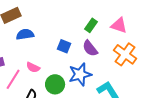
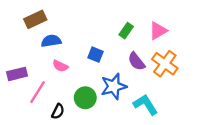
pink triangle: (119, 25) -> (158, 31), turned -48
purple semicircle: (90, 48) -> (136, 61), moved
pink semicircle: (33, 67) -> (60, 66), moved

